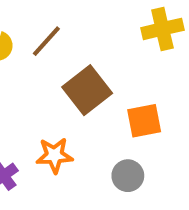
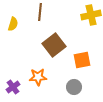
brown line: (46, 41) -> (40, 12), moved, turned -36

